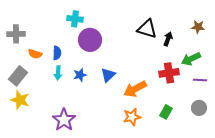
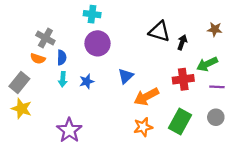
cyan cross: (75, 19) -> (92, 14), moved
gray cross: (16, 34) -> (45, 38), moved, turned 30
blue triangle: (108, 75) -> (126, 76), moved
green rectangle: (166, 112) -> (180, 122), size x1.6

